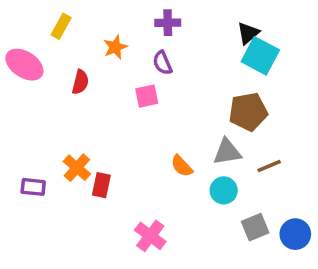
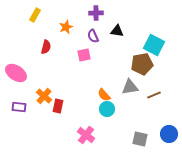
black triangle: (248, 33) -> (117, 31), moved, turned 48
cyan square: (260, 56) -> (154, 45), moved
pink ellipse: (24, 65) -> (16, 73), moved
cyan circle: (224, 190) -> (107, 109), moved
gray square: (255, 227) -> (140, 139), moved, turned 35

